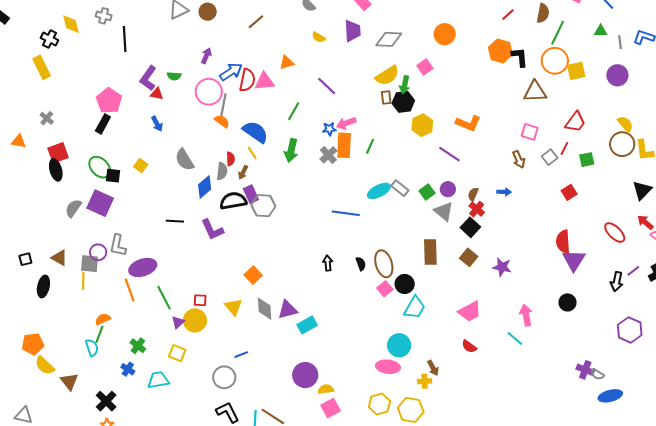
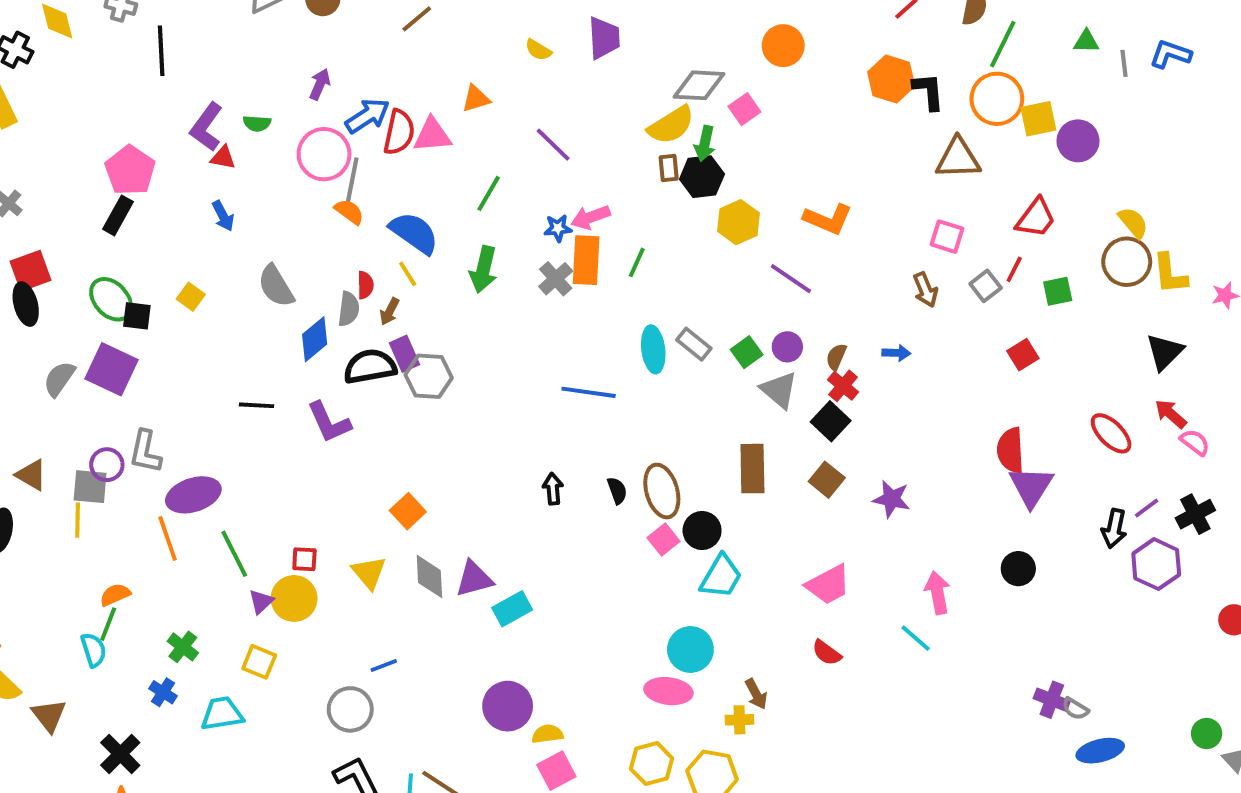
gray diamond: (389, 39) -> (699, 85), moved
purple circle: (617, 75) -> (1078, 141), moved
cyan ellipse: (379, 191) -> (653, 349), turned -70
purple hexagon: (630, 330) -> (1156, 564), moved

